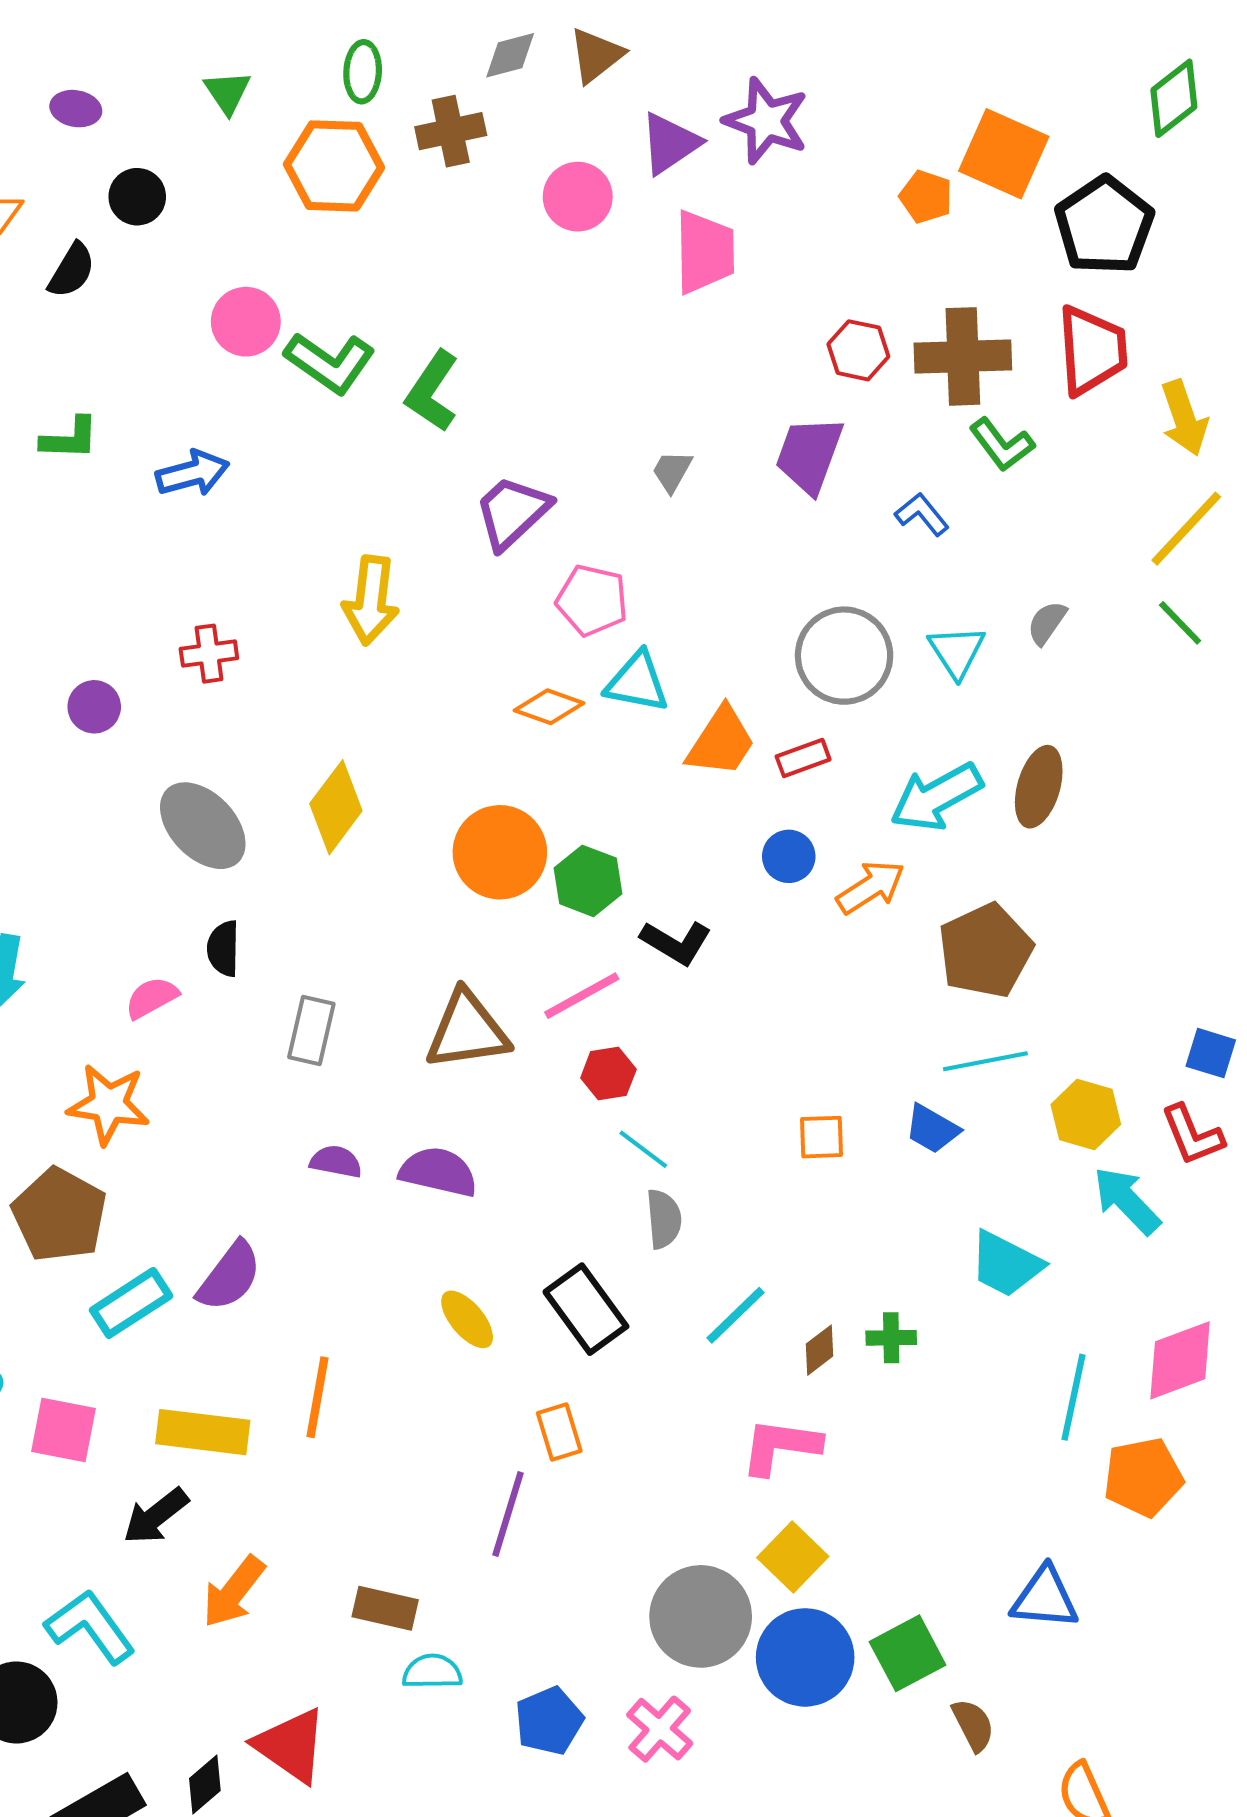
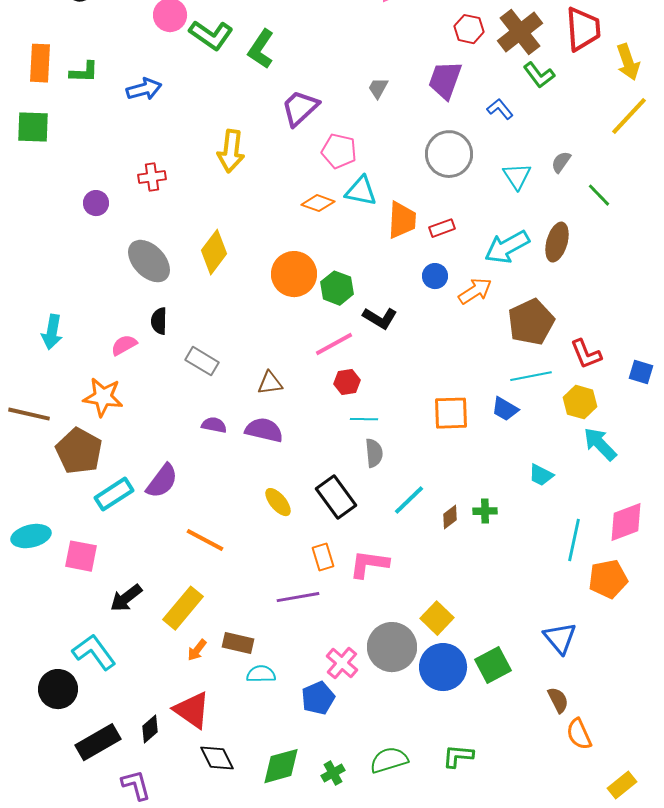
brown cross: (963, 356) -> (520, 32), turned -36
green line: (1180, 623) -> (599, 195), moved
gray circle: (844, 656) -> (449, 154), moved
orange trapezoid: (721, 742) -> (402, 220), turned -30
gray rectangle: (311, 1031) -> (202, 361), turned -72
brown triangle: (467, 1031) -> (270, 383), moved, size x0.6
red L-shape: (1192, 1135) -> (586, 354), moved
orange square: (822, 1137) -> (451, 413), size x1.5
cyan line: (643, 1149) -> (364, 419), turned -36
cyan trapezoid: (1006, 1264) -> (541, 475), size x0.7
orange line: (318, 1397) -> (205, 540), turned -72
yellow rectangle: (203, 1432) -> (183, 608), moved, turned -57
pink L-shape: (781, 1446) -> (369, 564), moved
purple line: (508, 1514) -> (298, 597), turned 63
orange arrow: (234, 1592) -> (197, 650), moved, size x0.6
blue triangle: (1045, 1598) -> (560, 638), turned 45
brown semicircle: (973, 1725) -> (558, 700), moved
pink cross: (660, 1729) -> (342, 663), moved

